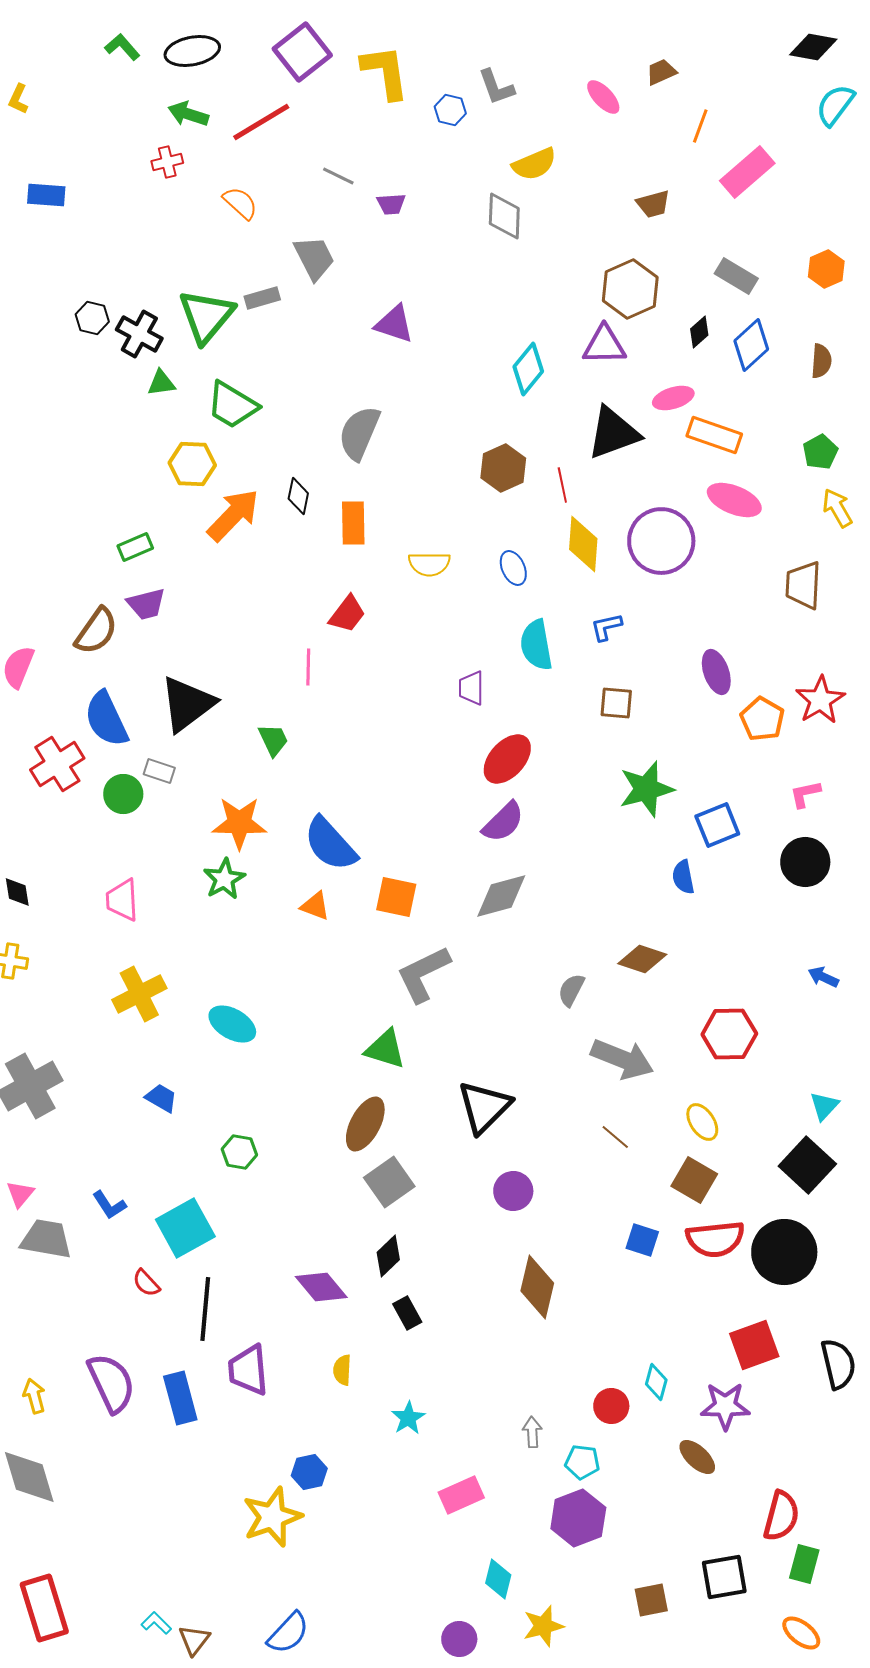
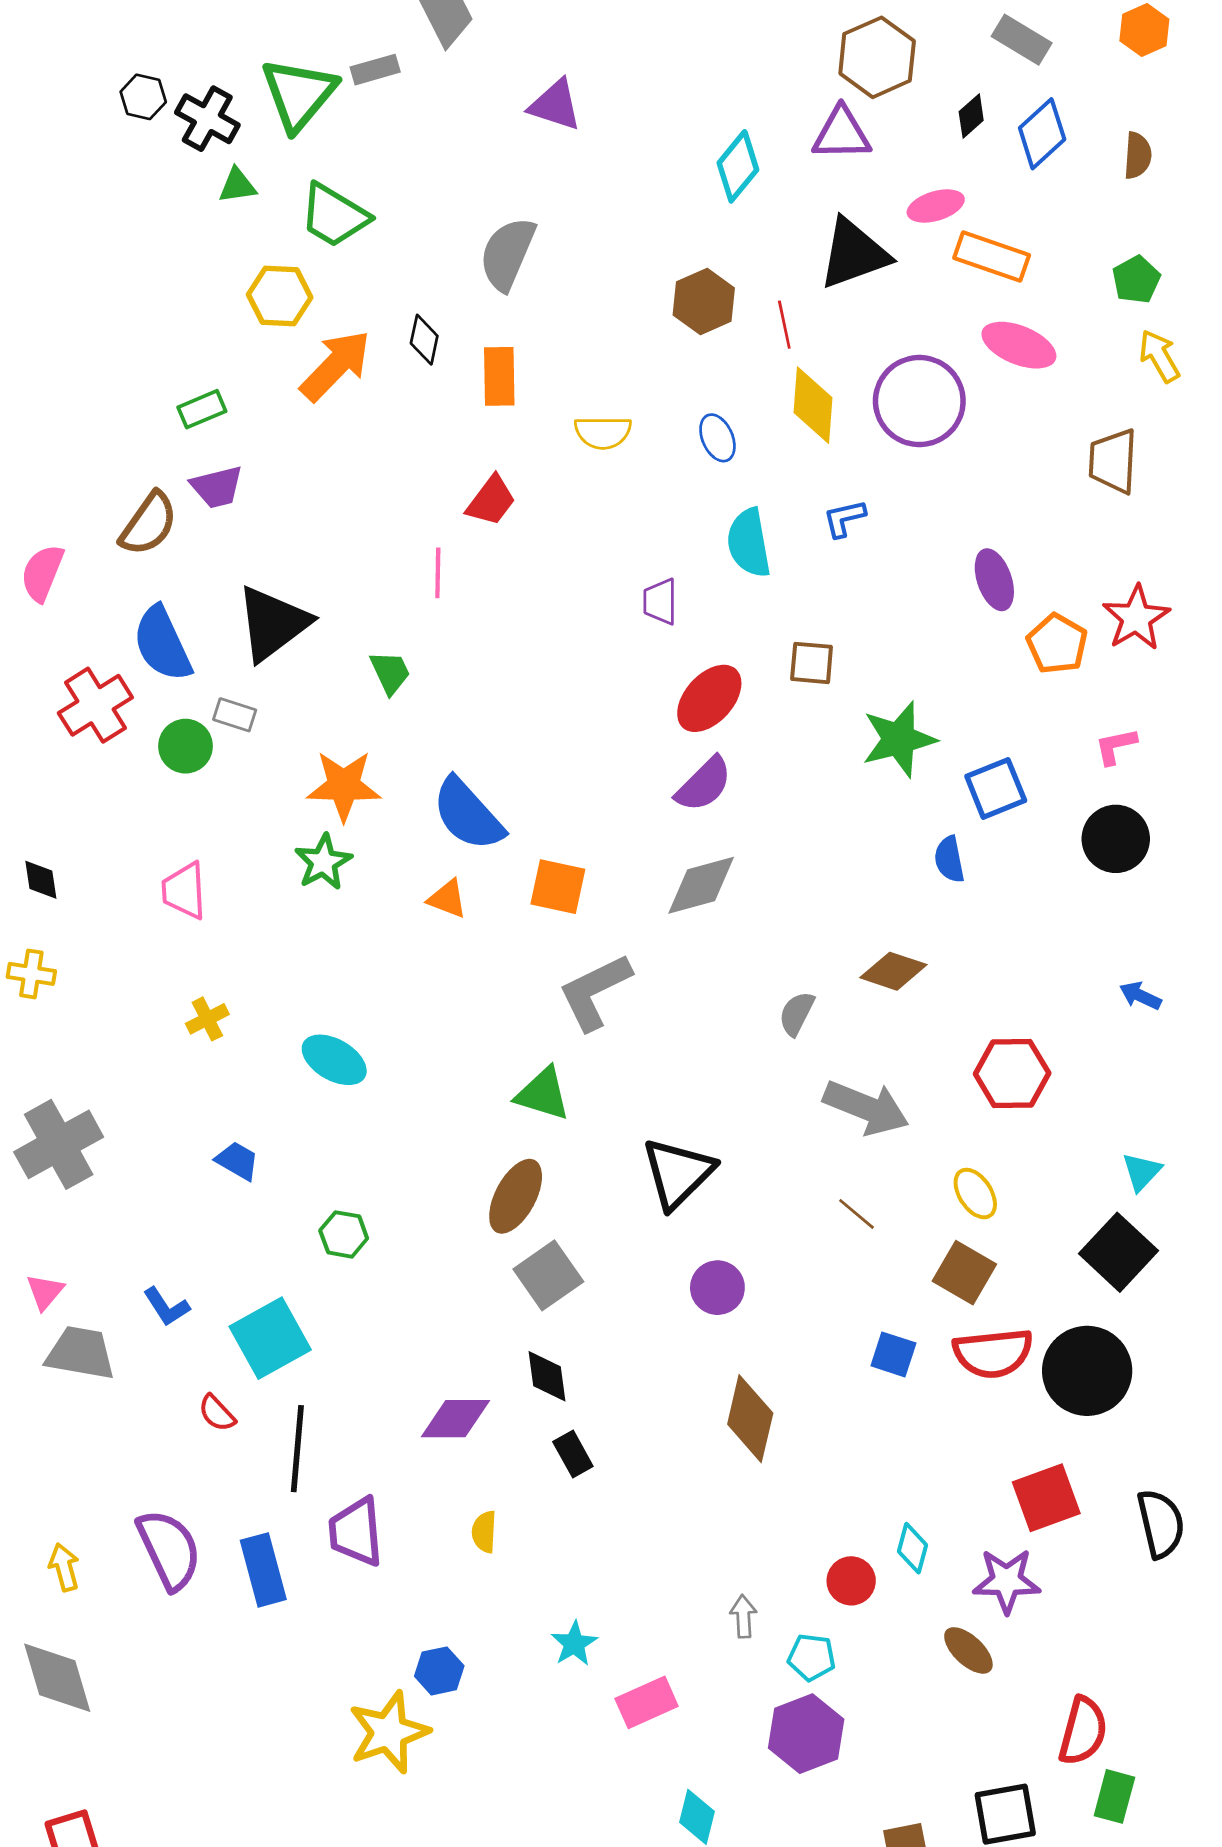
brown square: (616, 703) -> (812, 663), moved
yellow cross: (139, 994) -> (207, 1019), size x0.6
black diamond: (388, 1256) -> (547, 1376), turned -54
purple diamond: (321, 1287) -> (456, 1419), turned -50
cyan star: (408, 1418) -> (574, 1644), moved

